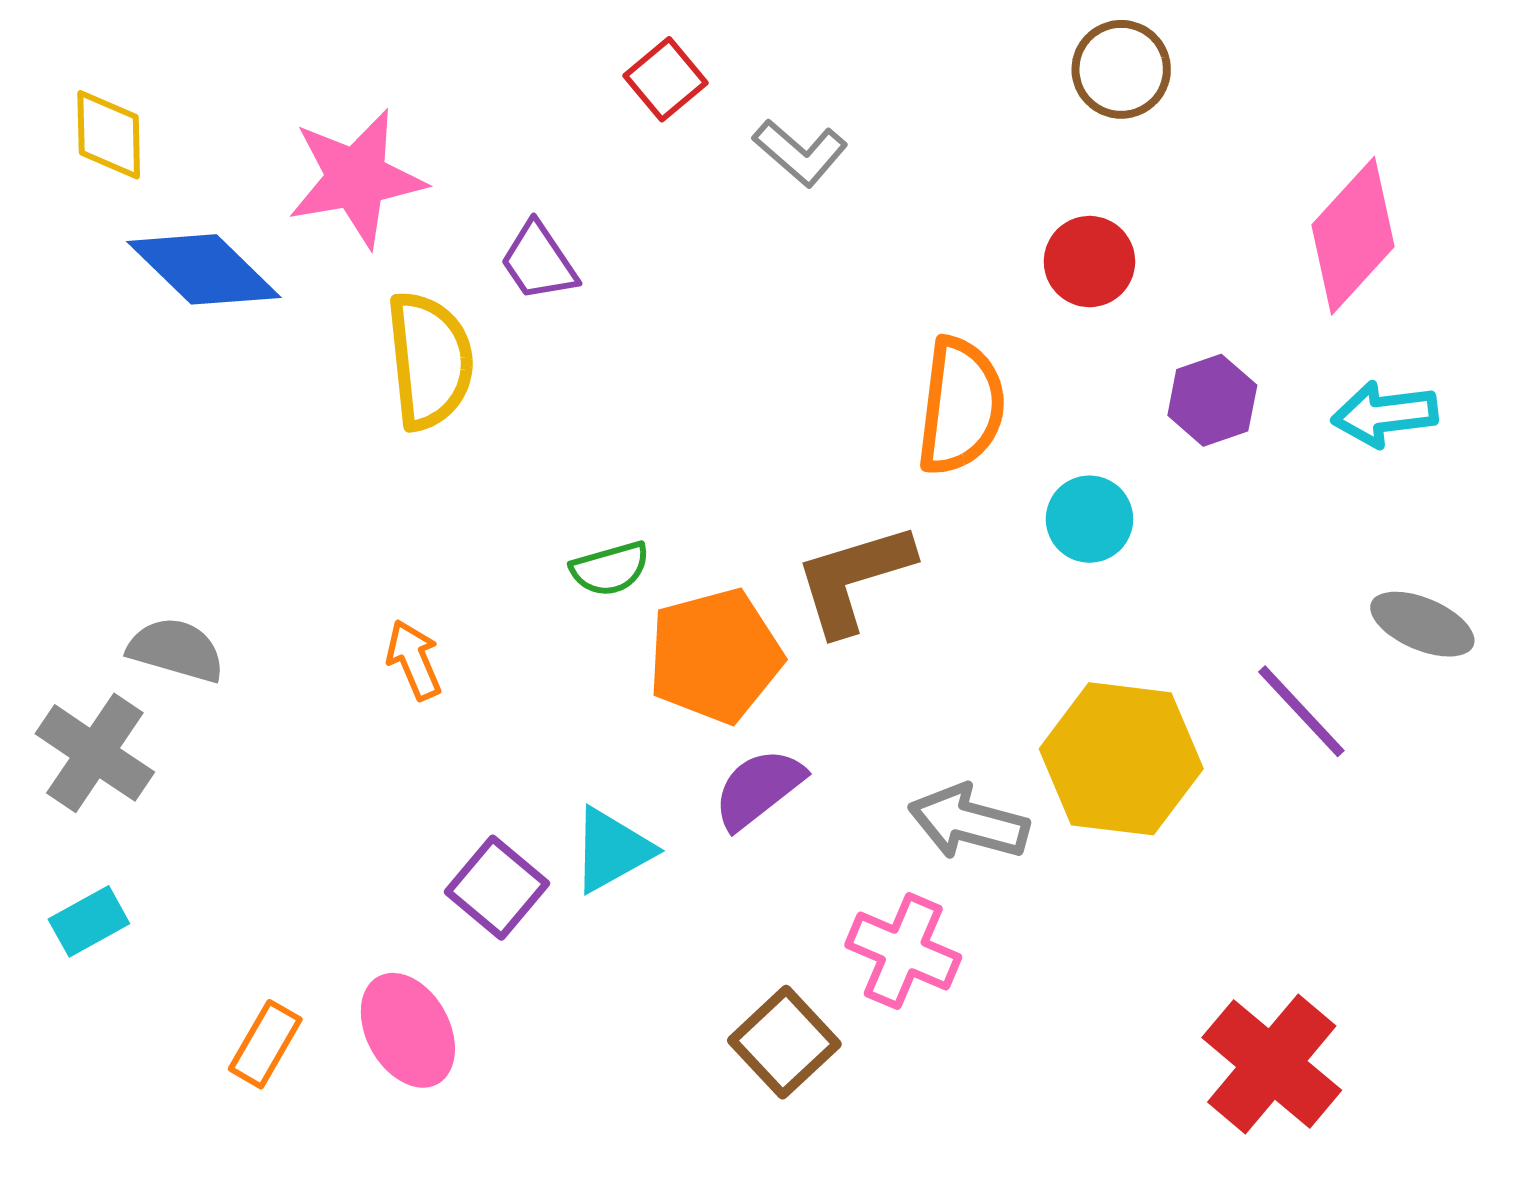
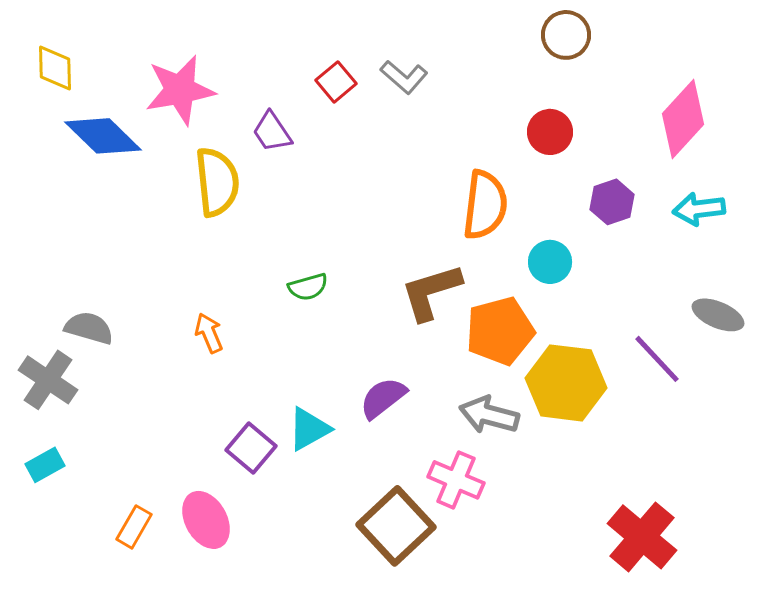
red square: (665, 79) -> (336, 82), moved
orange pentagon: (715, 656) -> (500, 331), moved
brown square: (784, 1042) -> (396, 526), size x1.4

